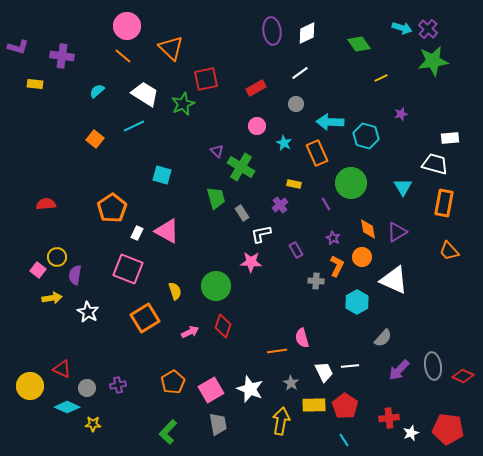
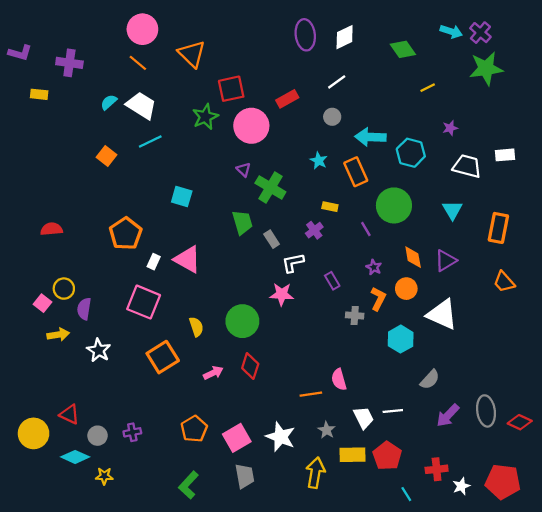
white trapezoid: (145, 94) -> (141, 106), moved
pink circle: (257, 126) -> (251, 126), moved, size x1.8
white trapezoid: (435, 164) -> (467, 166), moved
cyan line: (344, 440) -> (406, 494), moved

